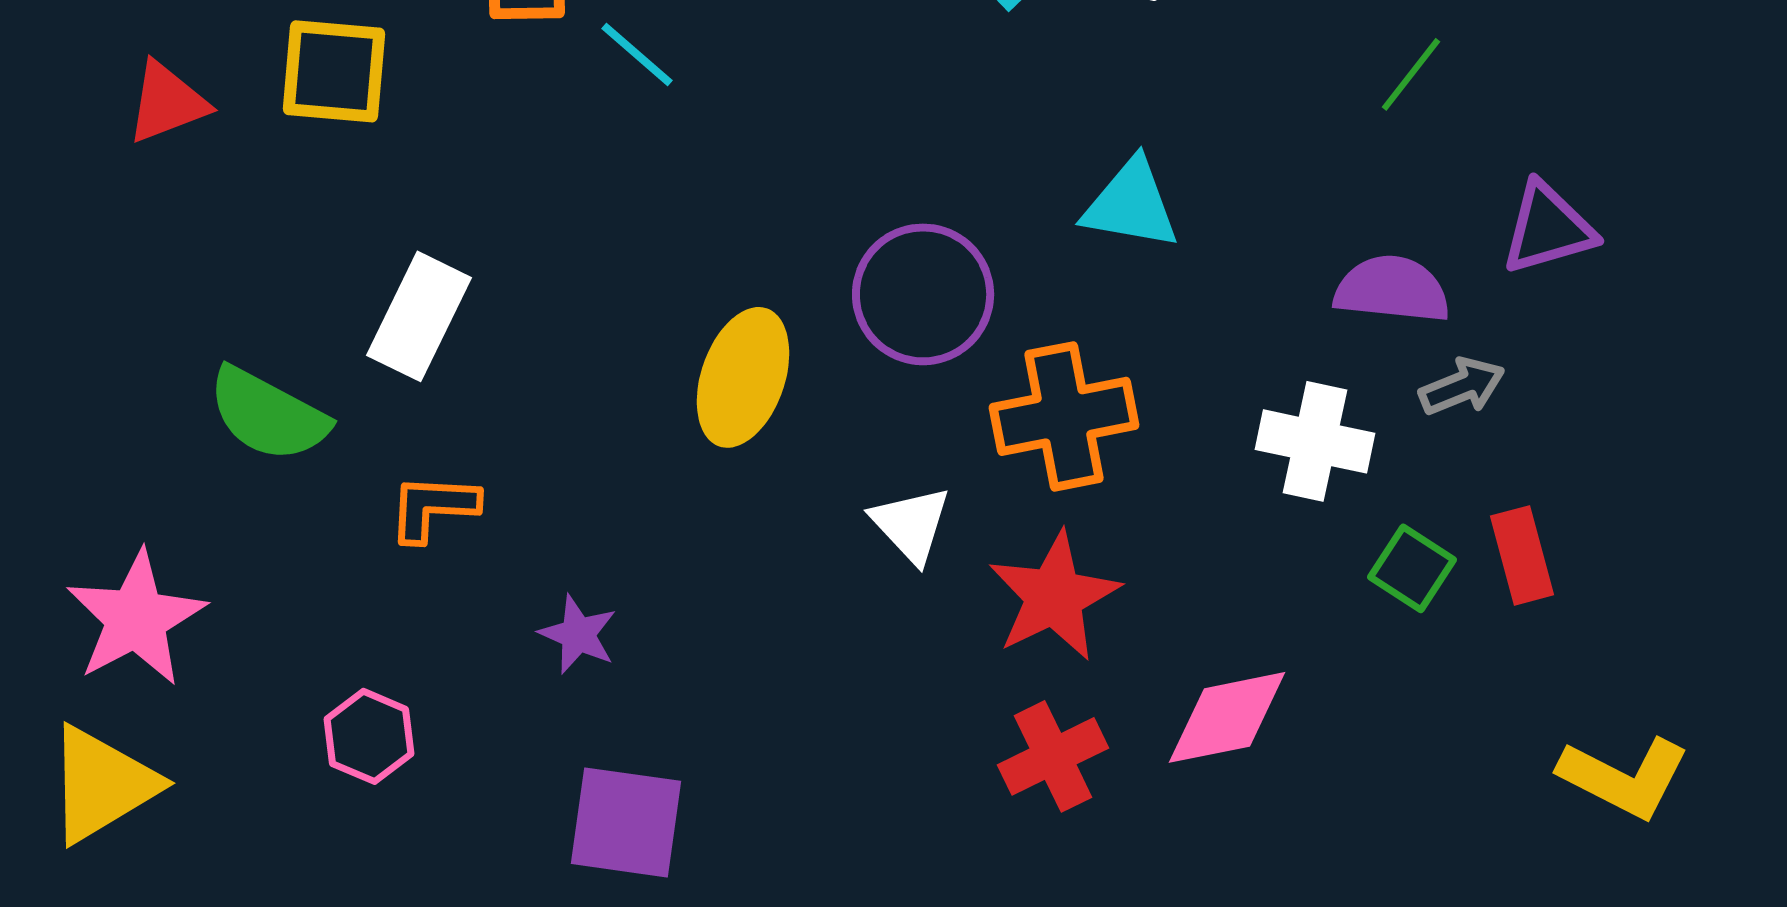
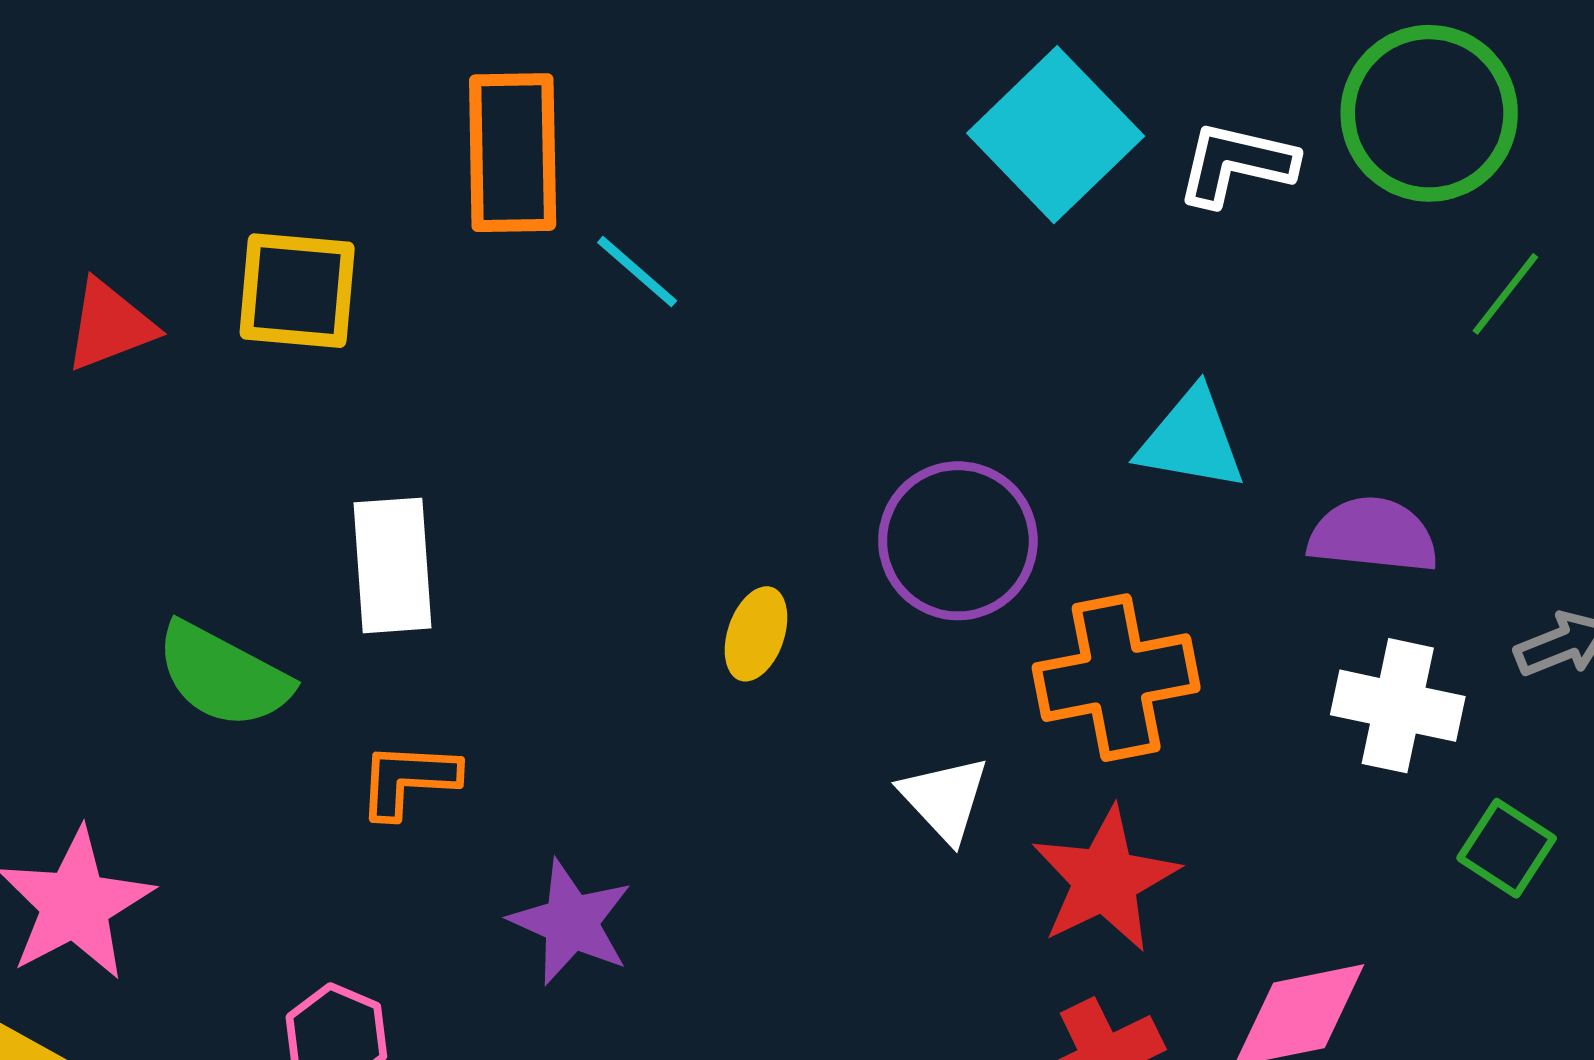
purple semicircle: (1392, 289) -> (1373, 535), moved
white rectangle: (419, 316) -> (393, 565), turned -30
yellow ellipse: (743, 377) -> (756, 634), size x0.6
purple star: (578, 634) -> (571, 922), size x1.4

